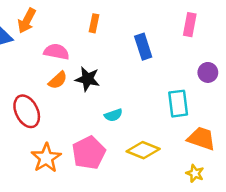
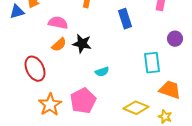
yellow diamond: (143, 150) -> (136, 108), moved

